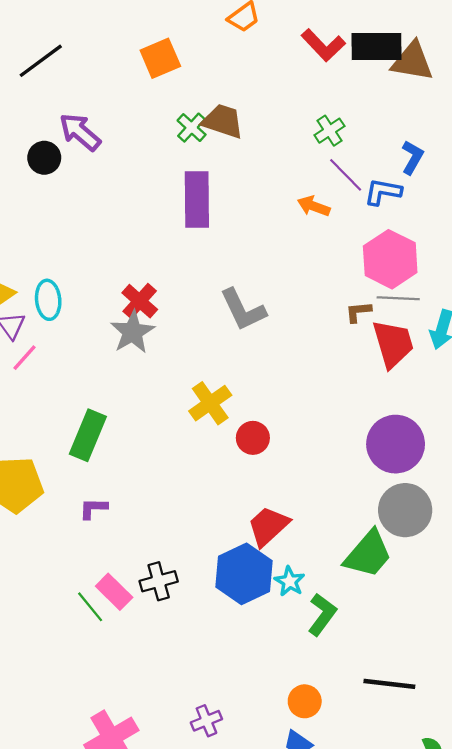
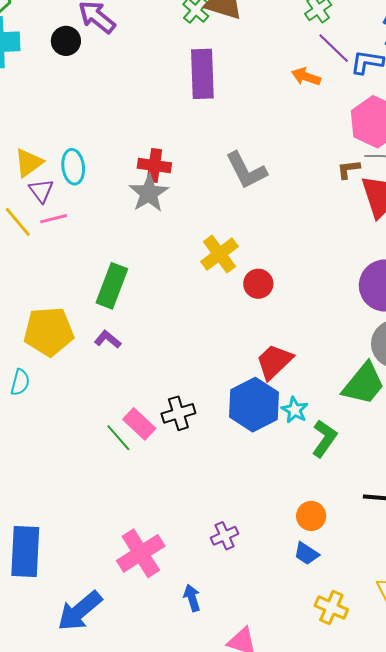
red cross: (140, 301) -> (154, 166), turned -32
pink line: (24, 358) -> (54, 219), turned 36
purple L-shape: (93, 508) -> (108, 339), moved, turned 40

